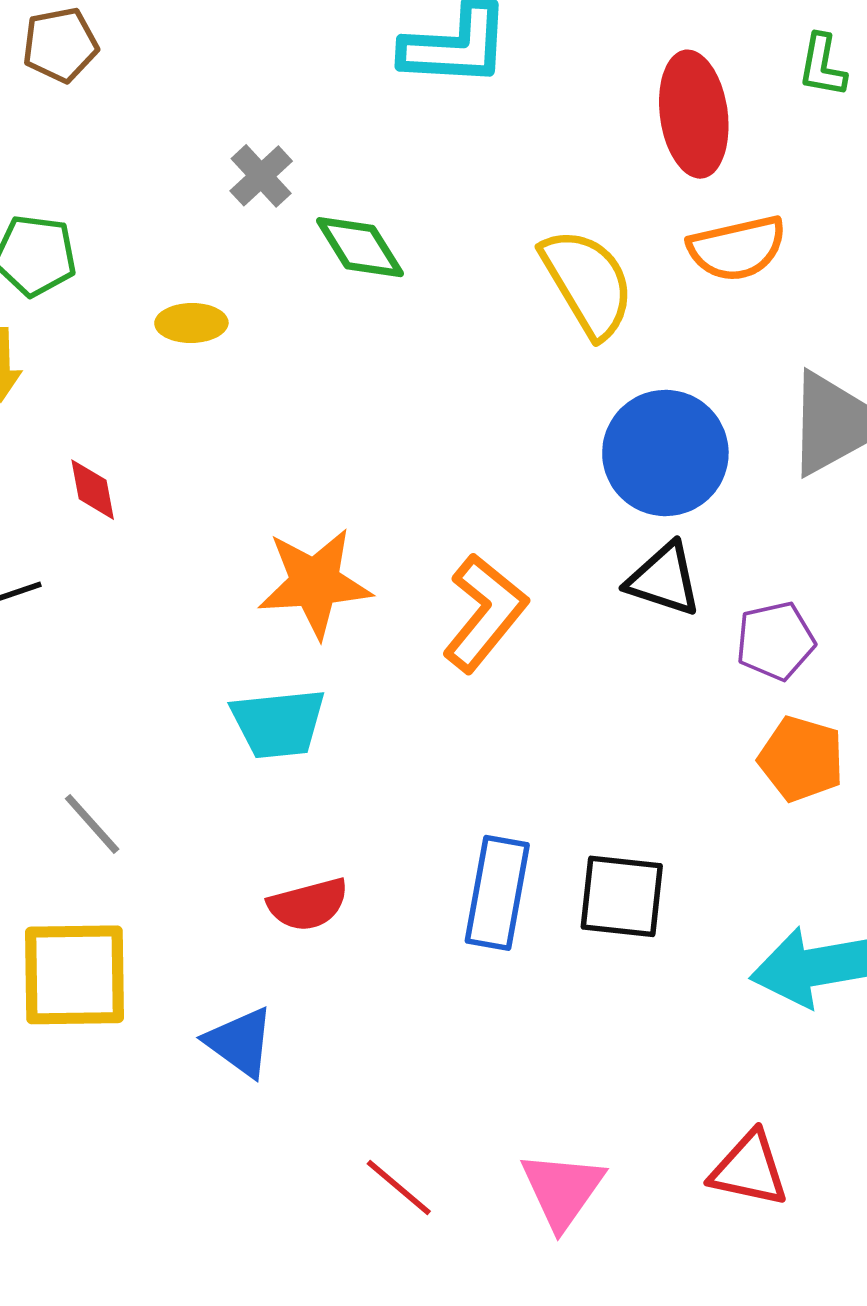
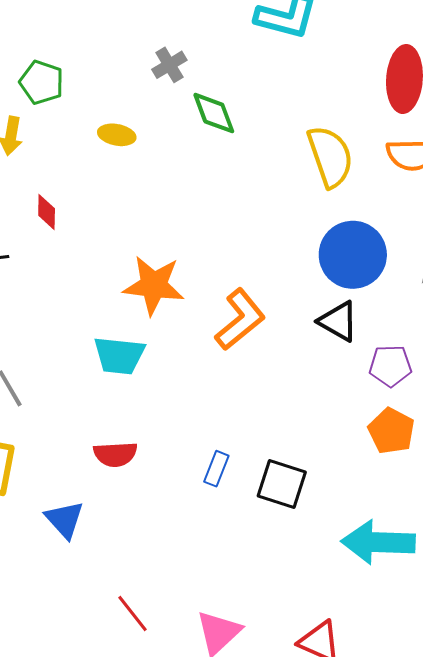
blue rectangle: (497, 893) -> (216, 469), size x0.6

